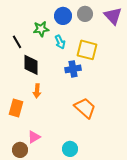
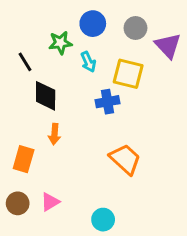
gray circle: (85, 14) -> (135, 28), moved
purple triangle: (113, 16) -> (168, 46), moved
brown circle: (20, 150) -> (18, 203), moved

